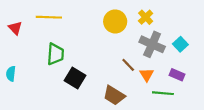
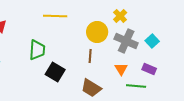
yellow line: (49, 17) -> (55, 16), moved
yellow circle: (115, 21) -> (97, 32), moved
brown line: (128, 65) -> (90, 56), moved, turned 48

